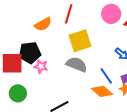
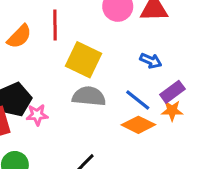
orange semicircle: (43, 24) -> (19, 36), moved
yellow square: (80, 41) -> (84, 60), turned -30

